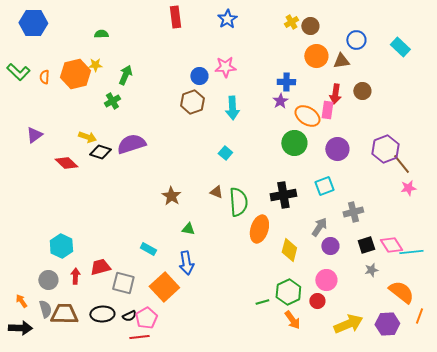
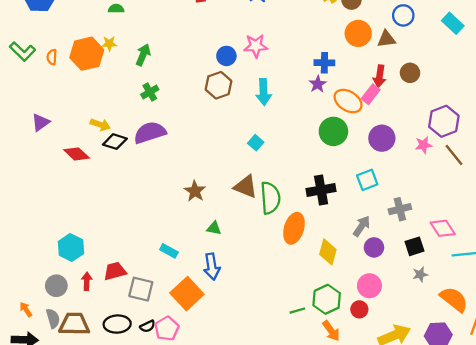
green cross: (112, 101) -> (150, 92), moved
pink rectangle: (327, 110) -> (371, 94), turned 30
purple hexagon: (385, 149) -> (444, 121), moved
pink star: (408, 188) -> (424, 145), moved
brown triangle: (216, 192) -> (246, 187), size x1.6
pink diamond: (391, 245) -> (443, 228), moved

